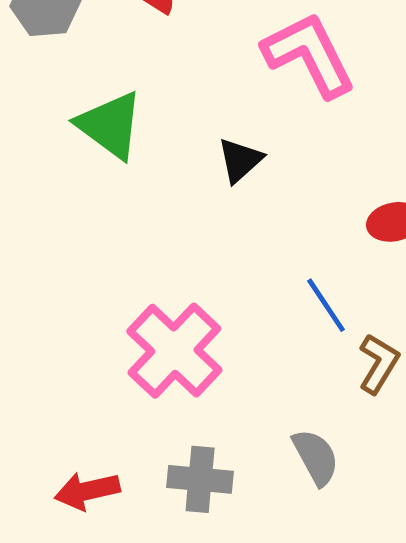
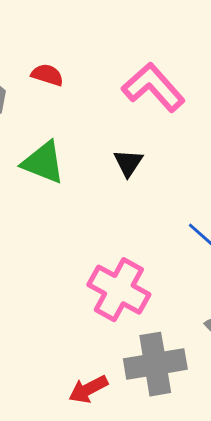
gray cross: (200, 479) -> (155, 364), size x1.5

